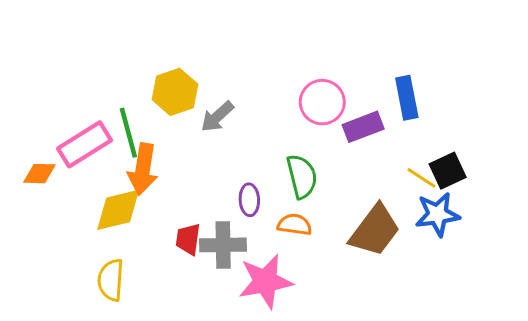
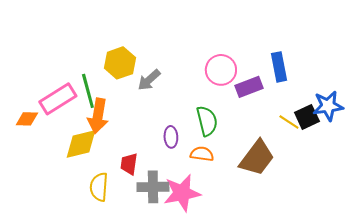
blue star: (437, 214) -> (328, 106), moved
gray cross: (223, 245) -> (153, 187), moved
yellow semicircle: (111, 280) -> (99, 187), moved

